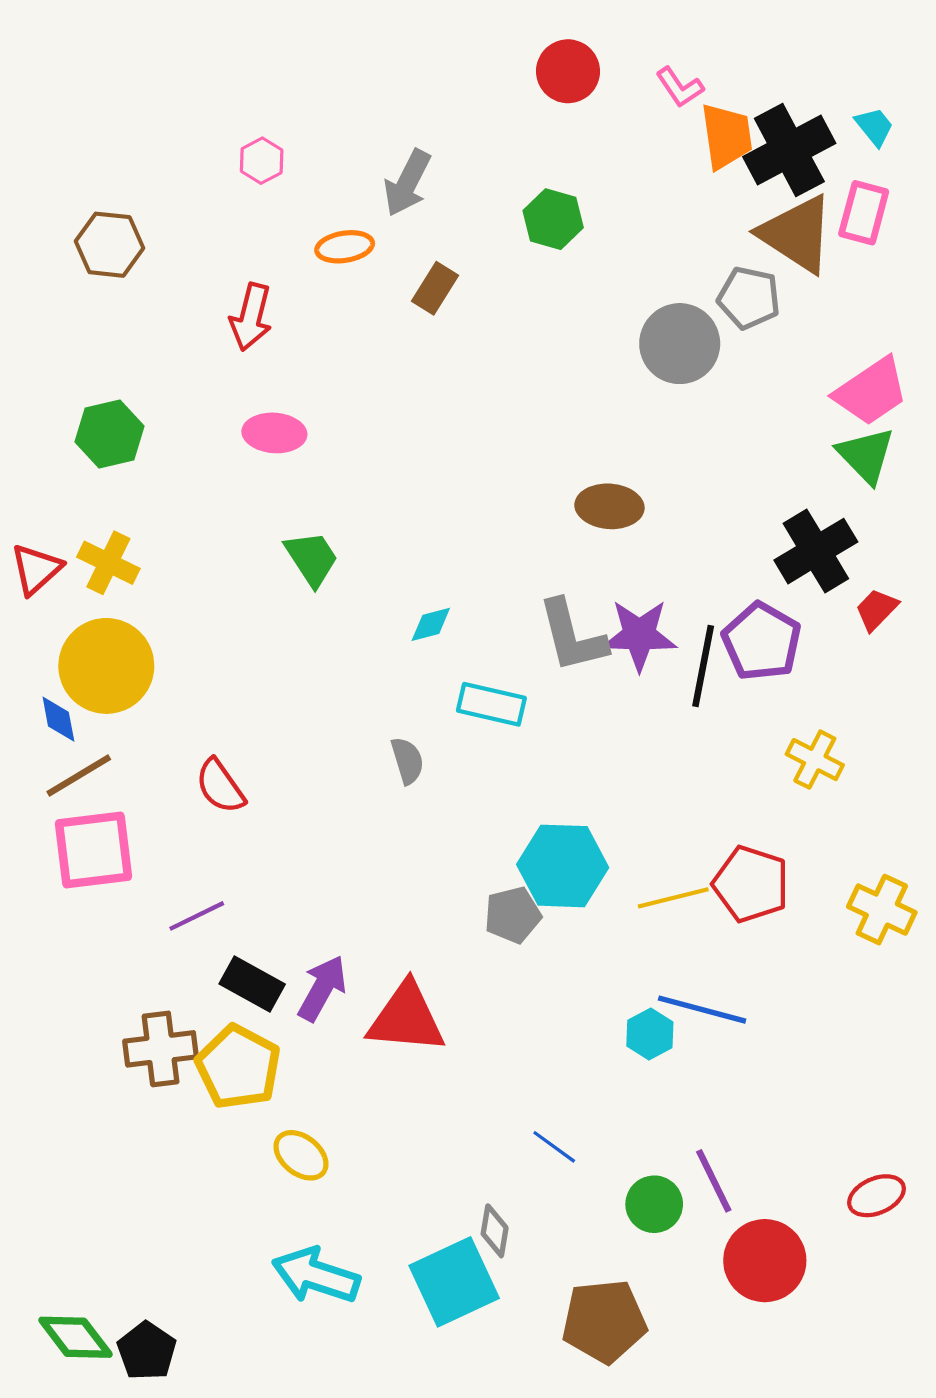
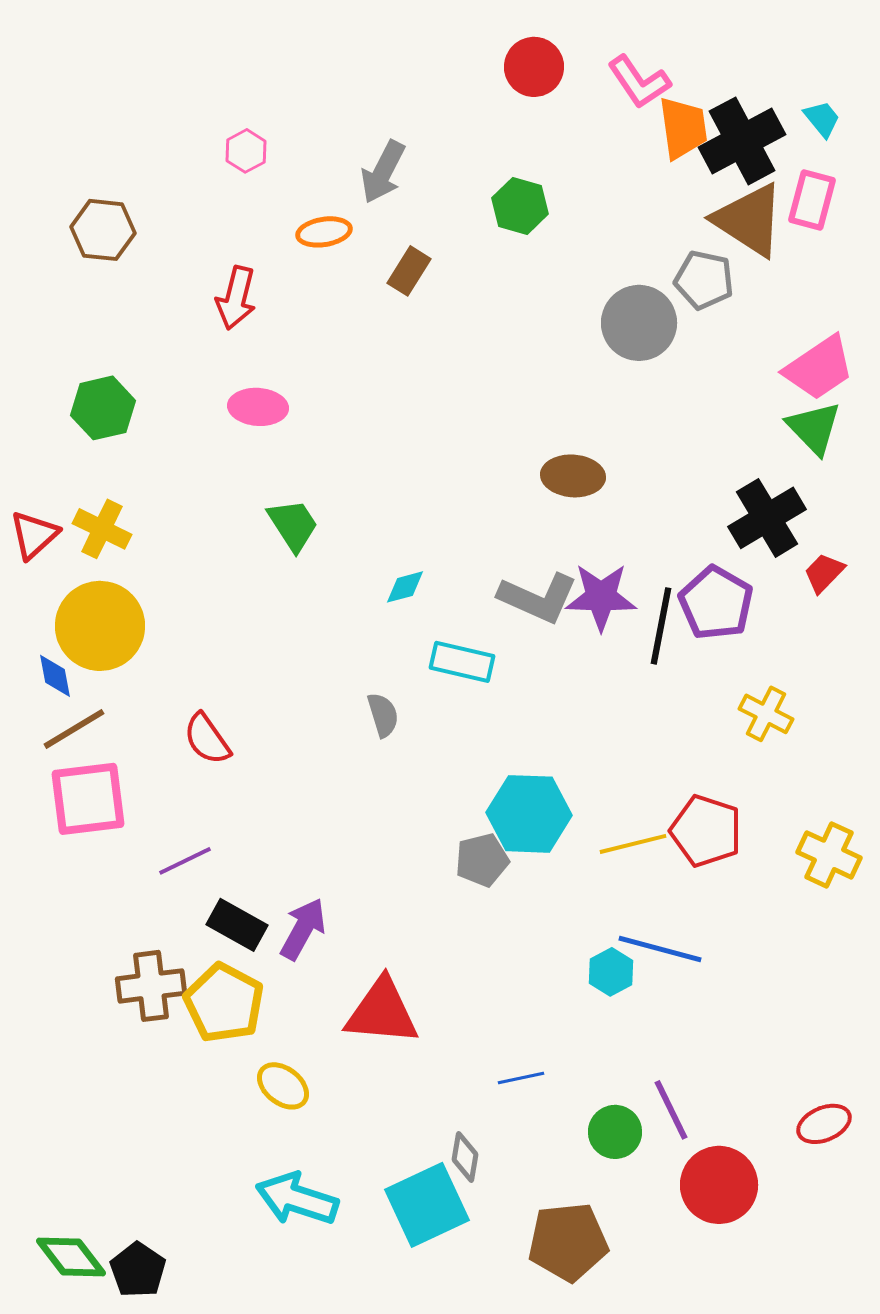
pink L-shape: (680, 87) -> (639, 82), size x1.4
gray L-shape: (572, 636) -> (538, 598), turned -52
red triangle: (406, 1018) -> (382, 1012), moved
blue line: (554, 1147) -> (521, 1078), turned -48

